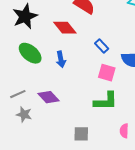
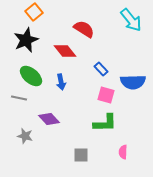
gray line: (18, 94) -> (19, 98), moved, turned 35

